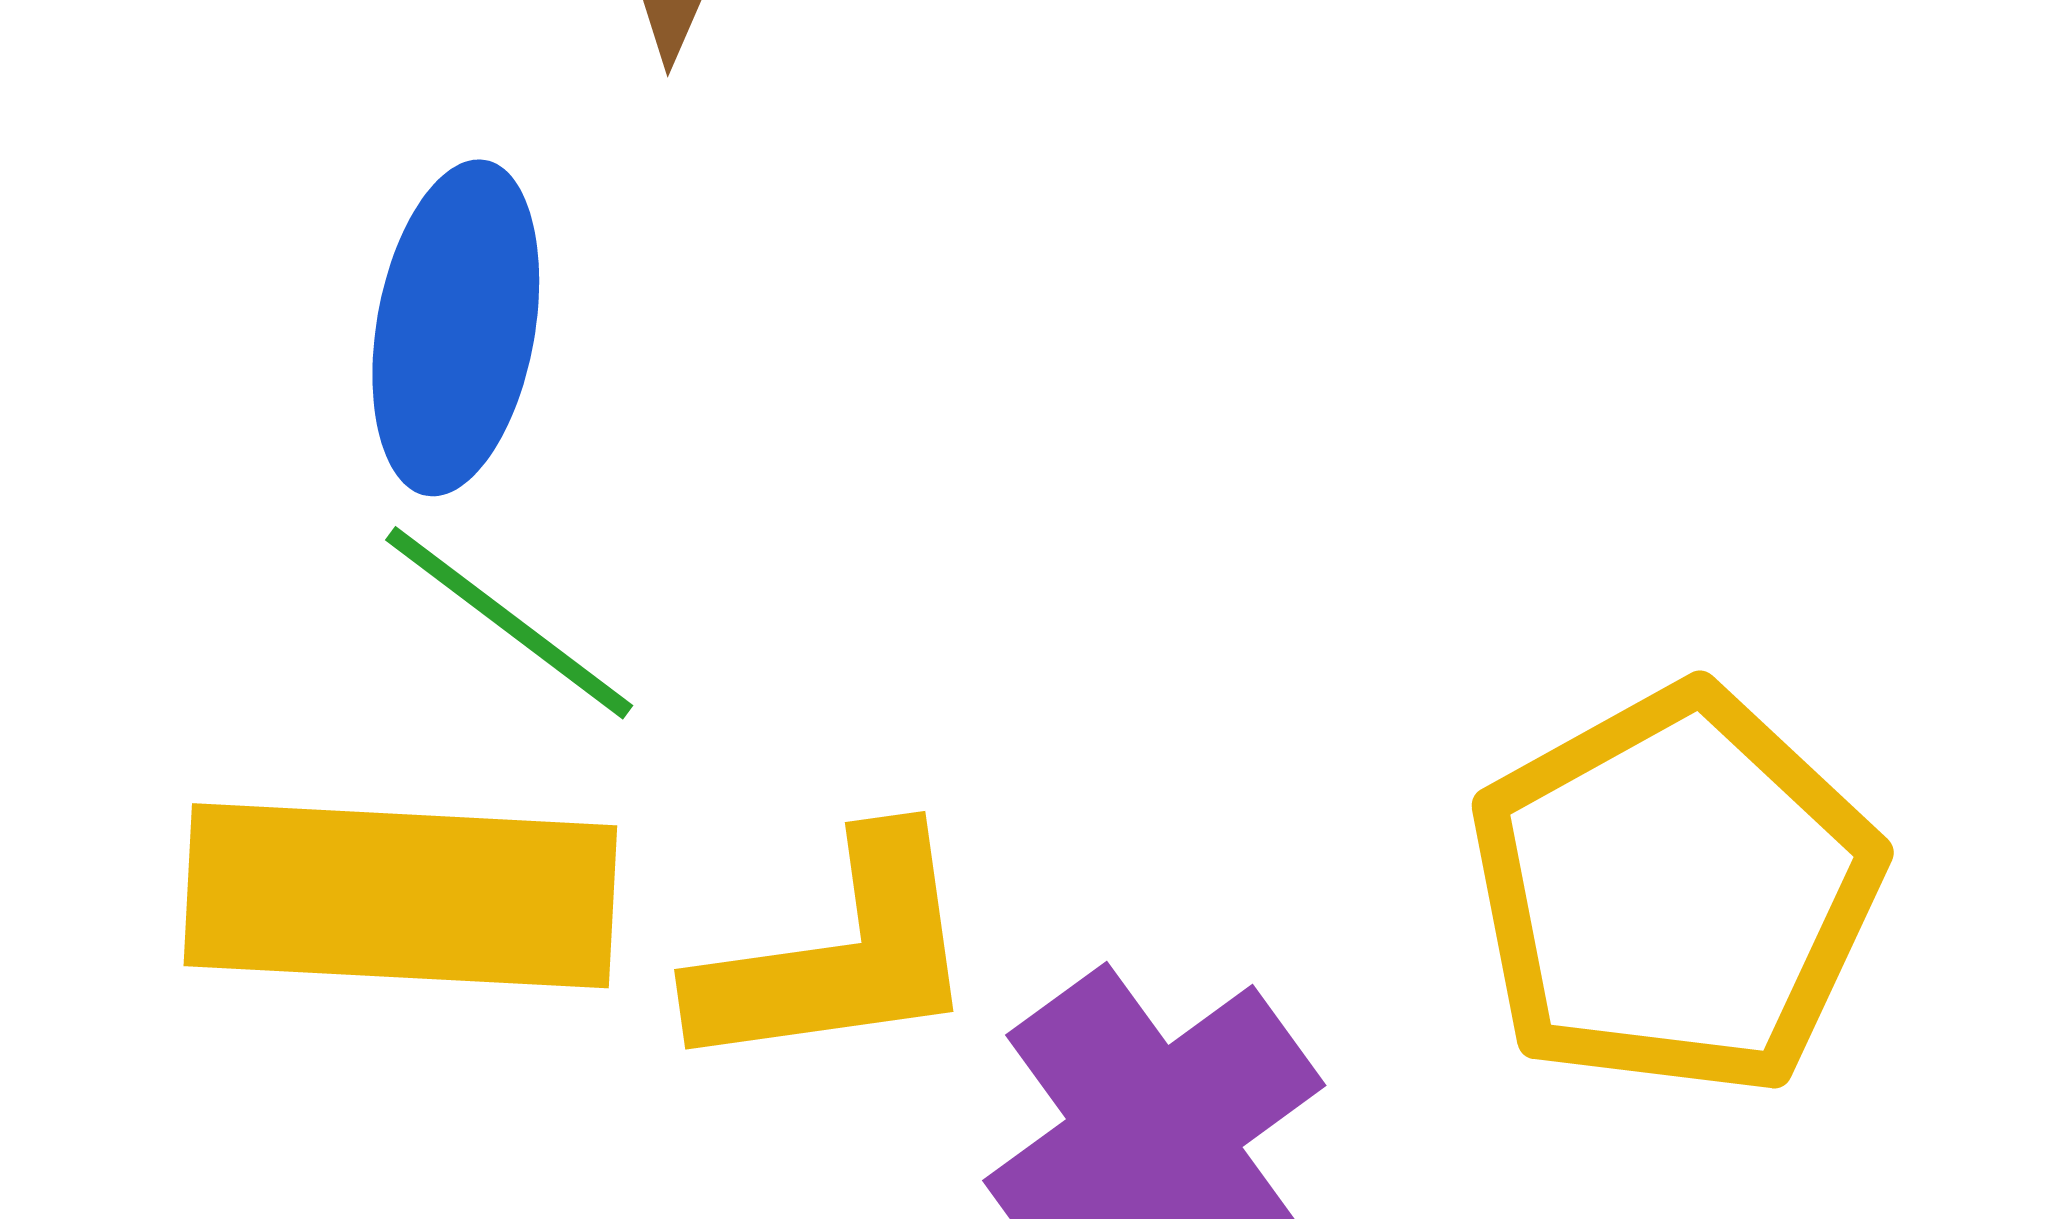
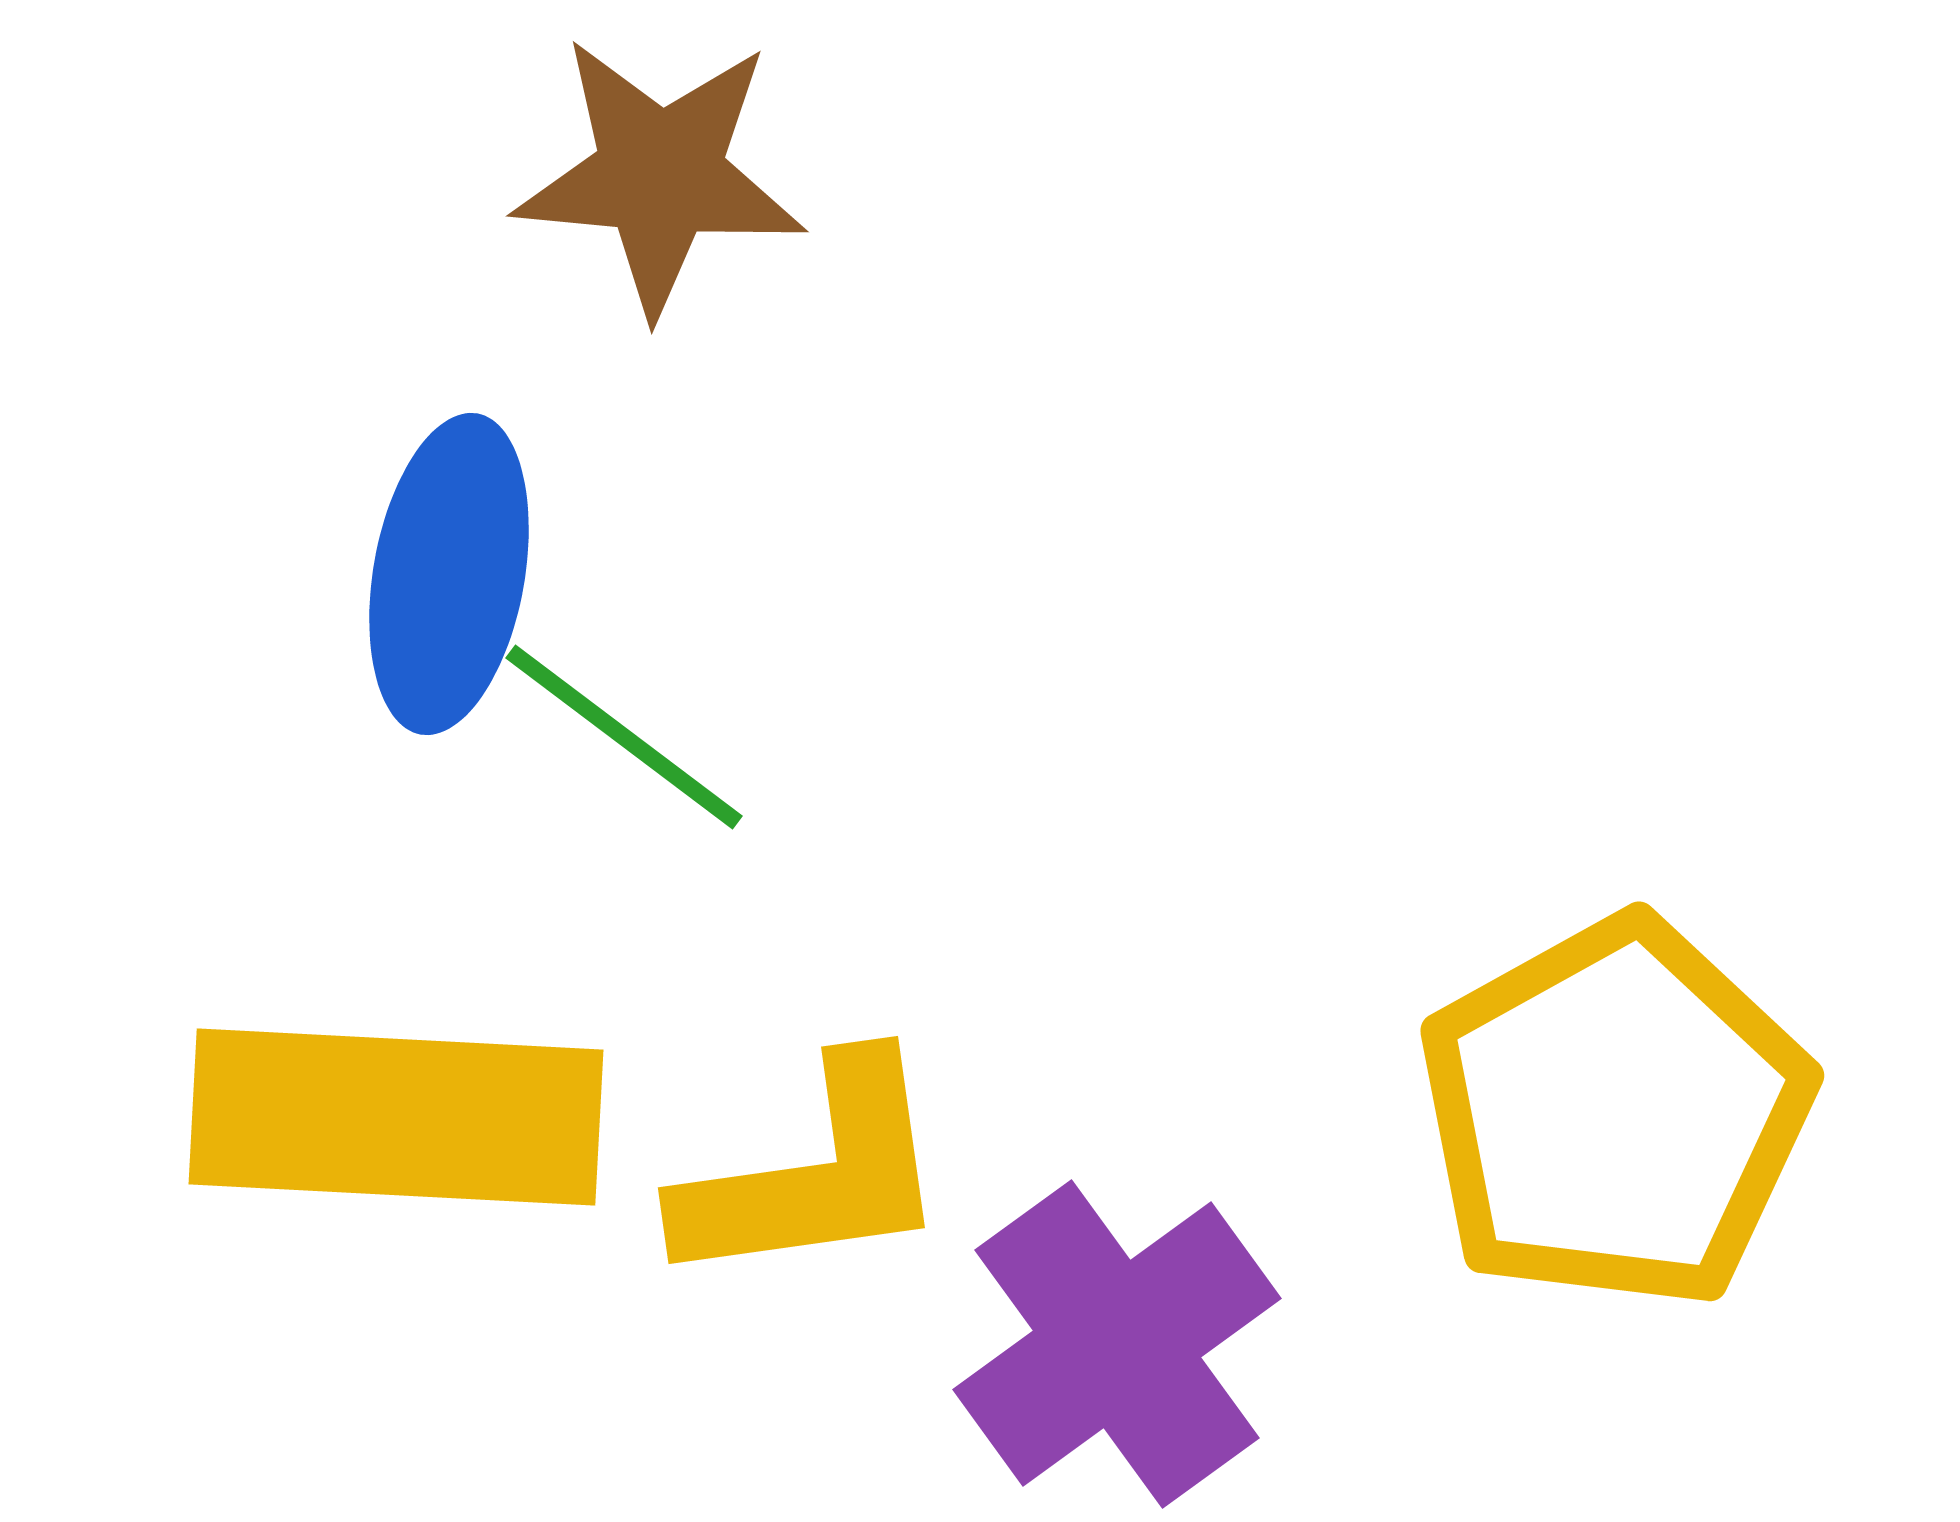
green line: (509, 623) -> (624, 737), moved

